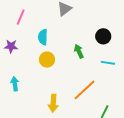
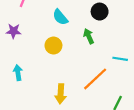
black circle: (103, 36) -> (100, 12), moved
cyan semicircle: (43, 37) -> (60, 17), moved, turned -42
cyan line: (108, 63) -> (120, 59), moved

